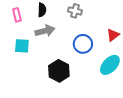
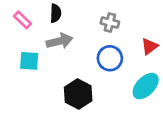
gray cross: (75, 11) -> (110, 23), moved
pink rectangle: (17, 15) -> (23, 20), turned -32

